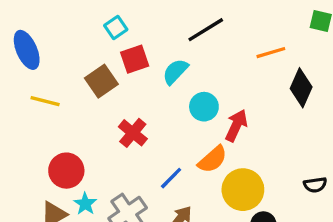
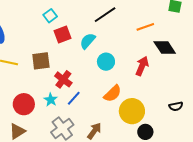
brown square: (101, 81) -> (41, 61), moved, turned 30
black diamond: (301, 88) -> (165, 47), turned -55
red arrow: (236, 126) -> (142, 66), moved
blue line: (171, 178) -> (74, 98), moved
cyan star: (85, 204) -> (51, 100), moved

